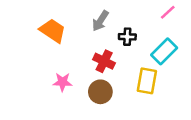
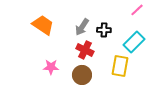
gray arrow: (100, 21) -> (82, 27), moved

